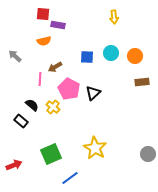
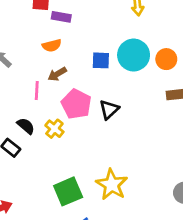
orange semicircle: (44, 41) -> (52, 45), moved
cyan circle: (111, 53) -> (134, 55), size x1.5
green square: (51, 154) -> (68, 191), moved

